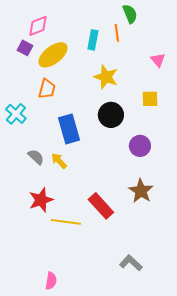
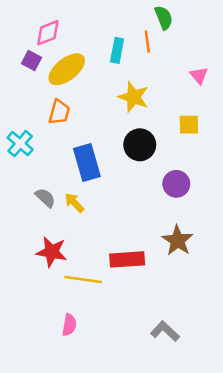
red star: (41, 200) -> (52, 252), turned 30
red rectangle: (101, 206) -> (127, 259), turned -52
pink semicircle: (51, 281) -> (69, 325), moved

